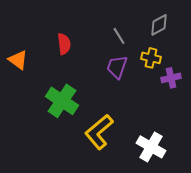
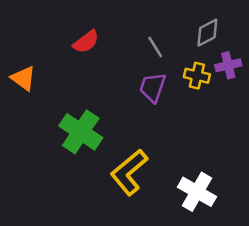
red semicircle: (64, 44) -> (86, 42), moved, turned 60
purple cross: (171, 78) -> (228, 65), moved

